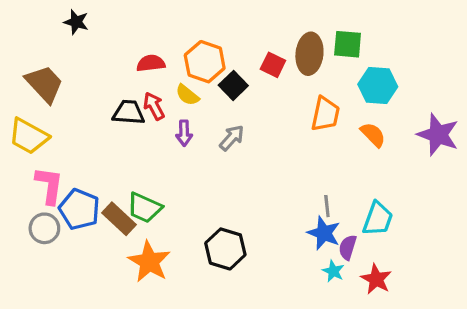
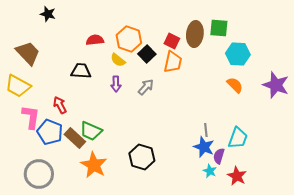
red arrow: (154, 106) -> (60, 105), moved
orange trapezoid: (325, 114) -> (173, 62), moved
gray circle: (44, 228) -> (39, 174), moved, size x1.5

